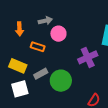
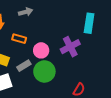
pink circle: (58, 34) -> (41, 50), moved

